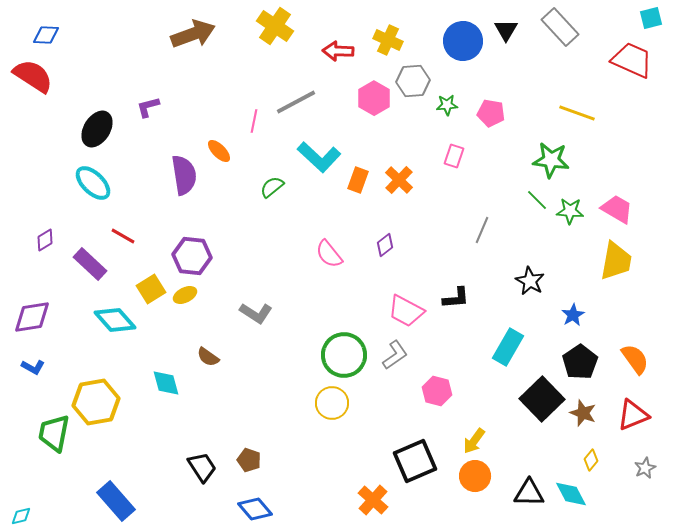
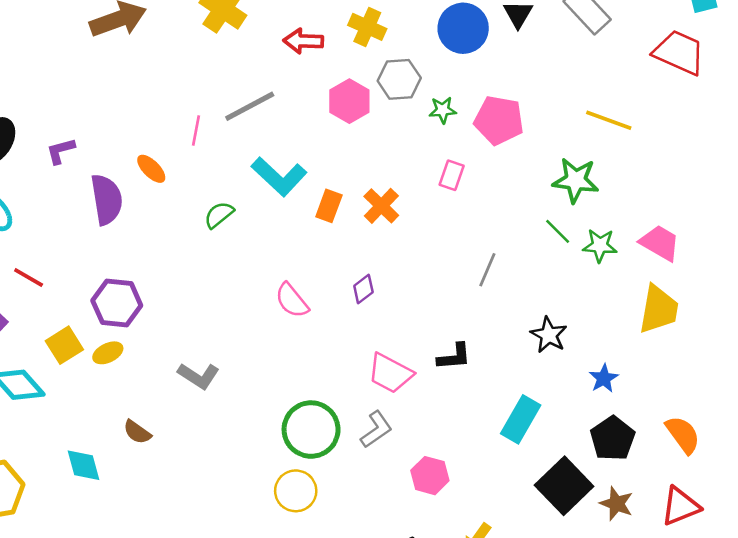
purple L-shape: (148, 107) -> (61, 151), moved
pink pentagon: (491, 113) -> (499, 120), size x1.4

